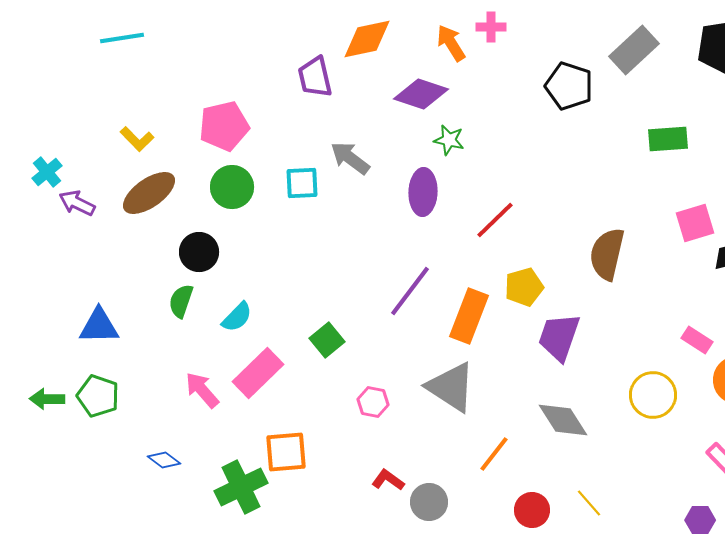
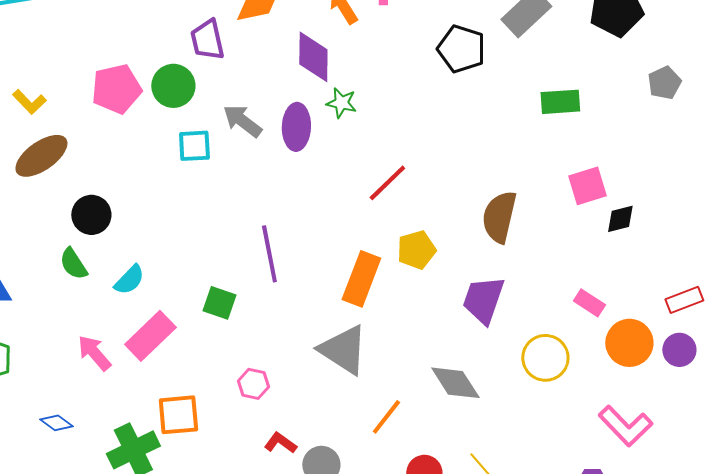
purple diamond: (421, 94) -> (313, 57), turned 72
green circle: (232, 187) -> (173, 86), moved
purple ellipse: (423, 192) -> (296, 127), moved
purple line: (410, 291) -> (269, 254), moved, turned -48
green semicircle: (181, 301) -> (73, 264), turned -52
purple trapezoid: (559, 337) -> (483, 300), moved
green square: (327, 340) -> (219, 303), turned -32
pink hexagon: (373, 402) -> (253, 384), moved

